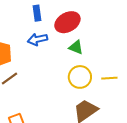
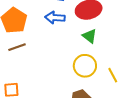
yellow line: (109, 78) -> (113, 75), turned 49

